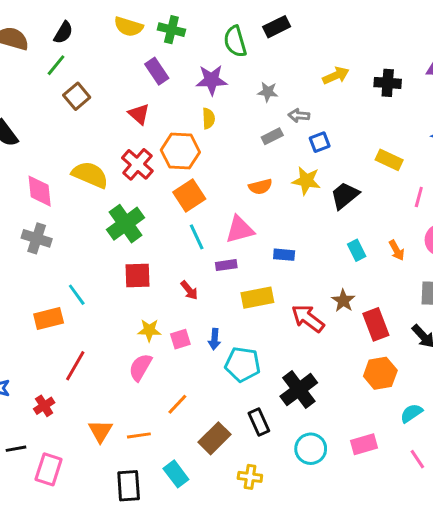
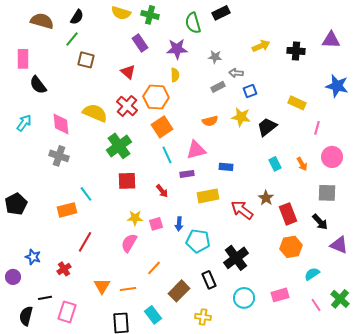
brown square: (77, 96) -> (86, 60), turned -36

